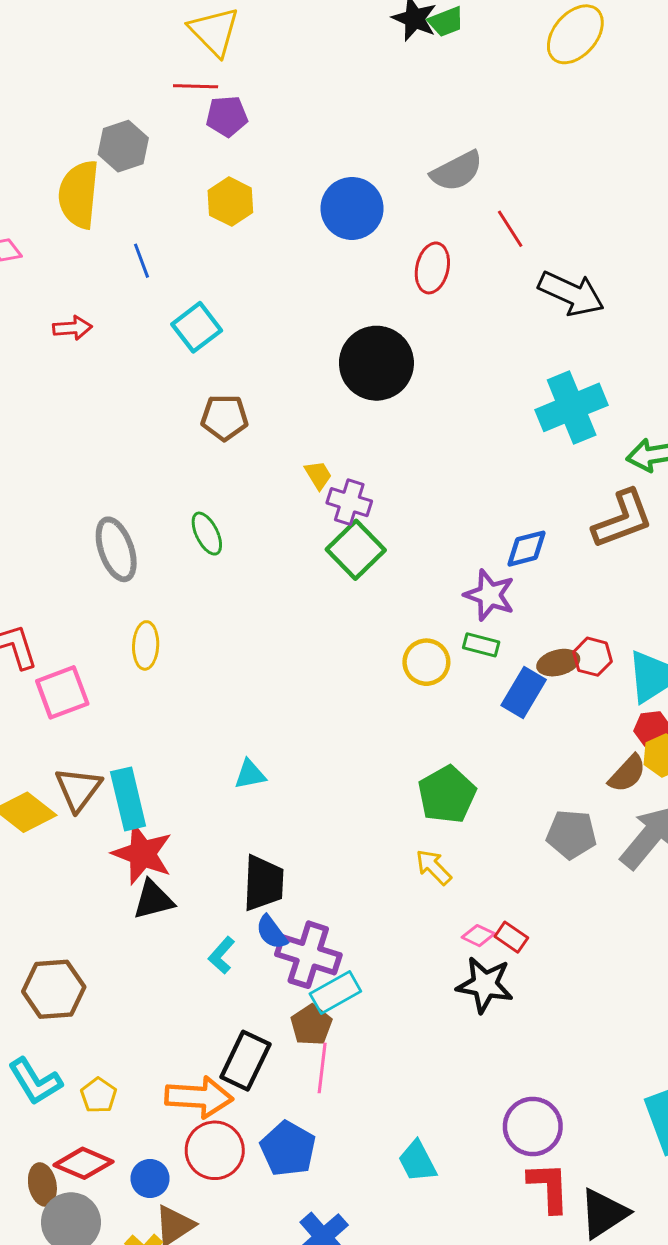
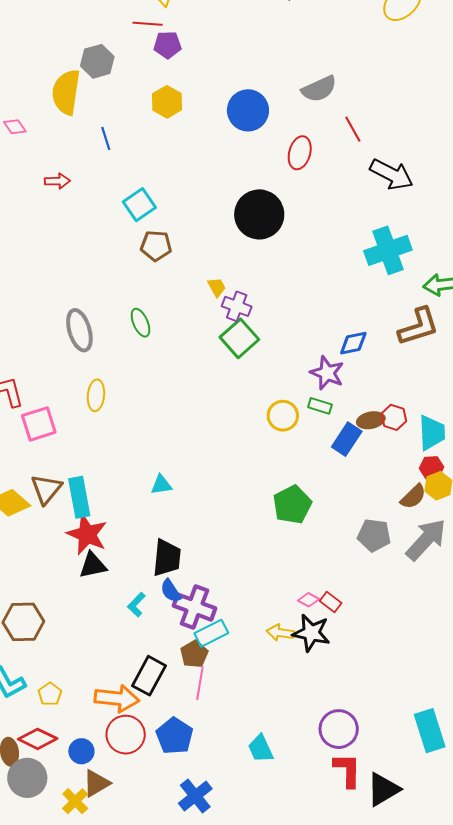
cyan square: (197, 327) -> (139, 205), moved
yellow arrow: (434, 867) -> (280, 633), moved, turned -40

